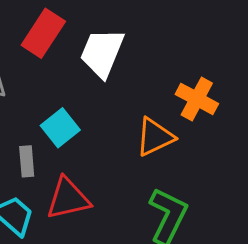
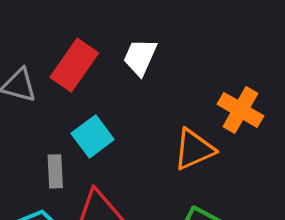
red rectangle: (43, 33) -> (74, 65), moved
white trapezoid: (102, 53) -> (140, 57), size x0.7

